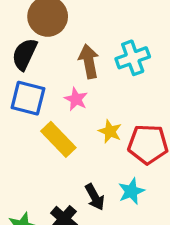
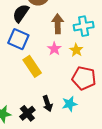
pink star: (76, 99) -> (54, 49), moved
yellow star: (110, 131) -> (76, 50), moved

